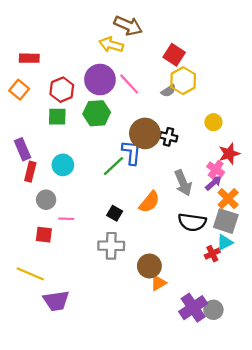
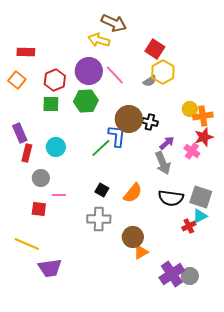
purple arrow: (213, 183) -> (167, 143), moved
orange cross: (228, 199) -> (203, 116), moved, turned 36
orange semicircle: (149, 202) -> (133, 193), moved

